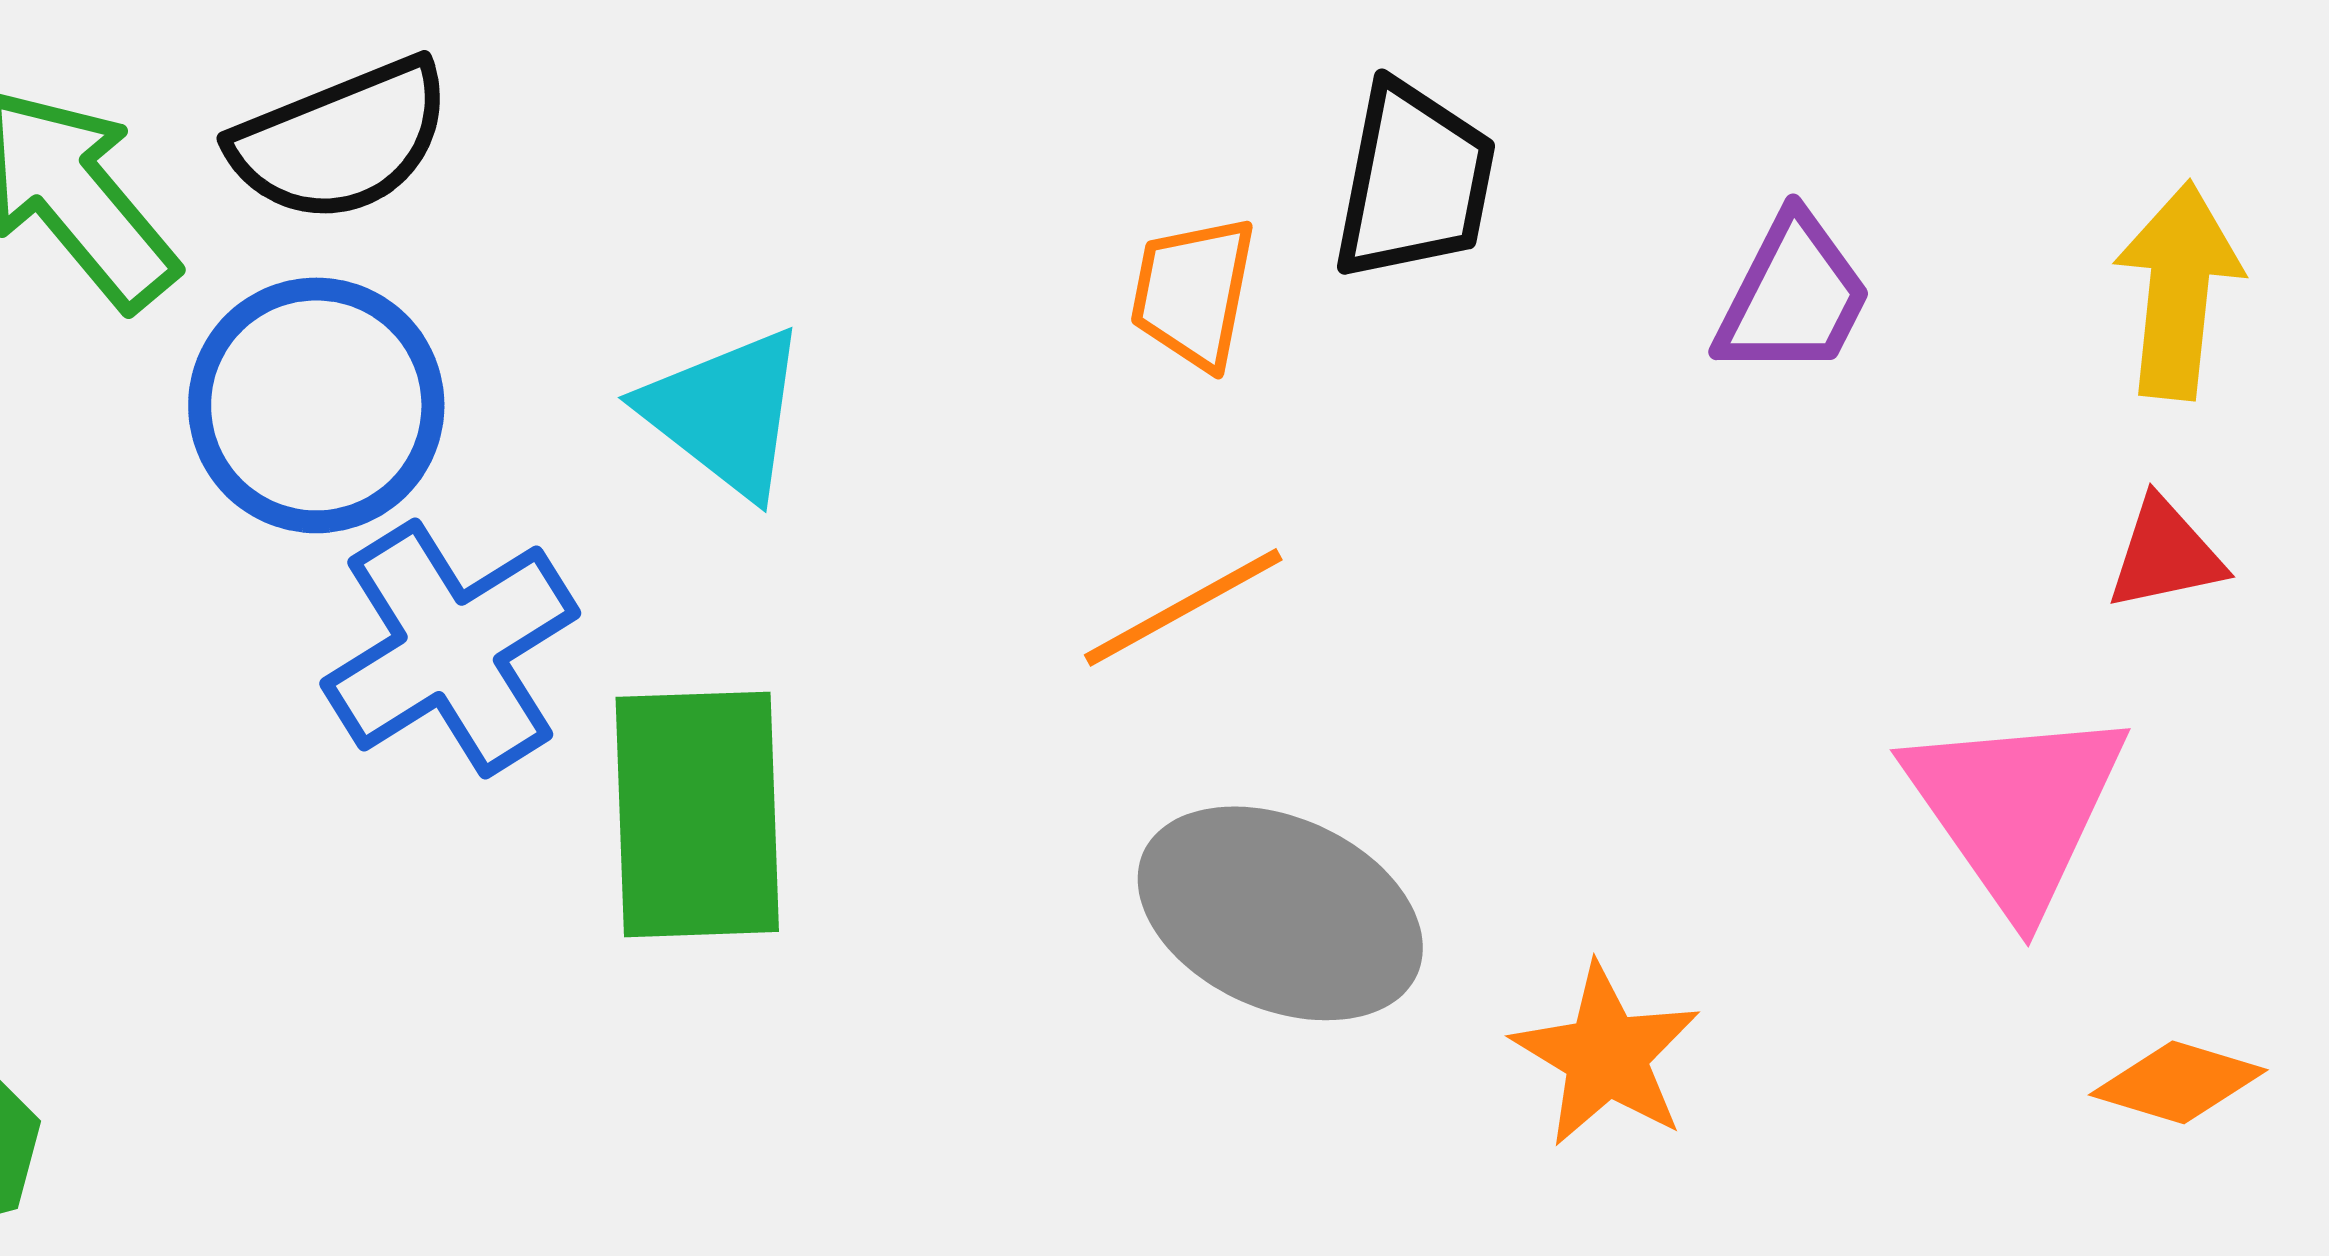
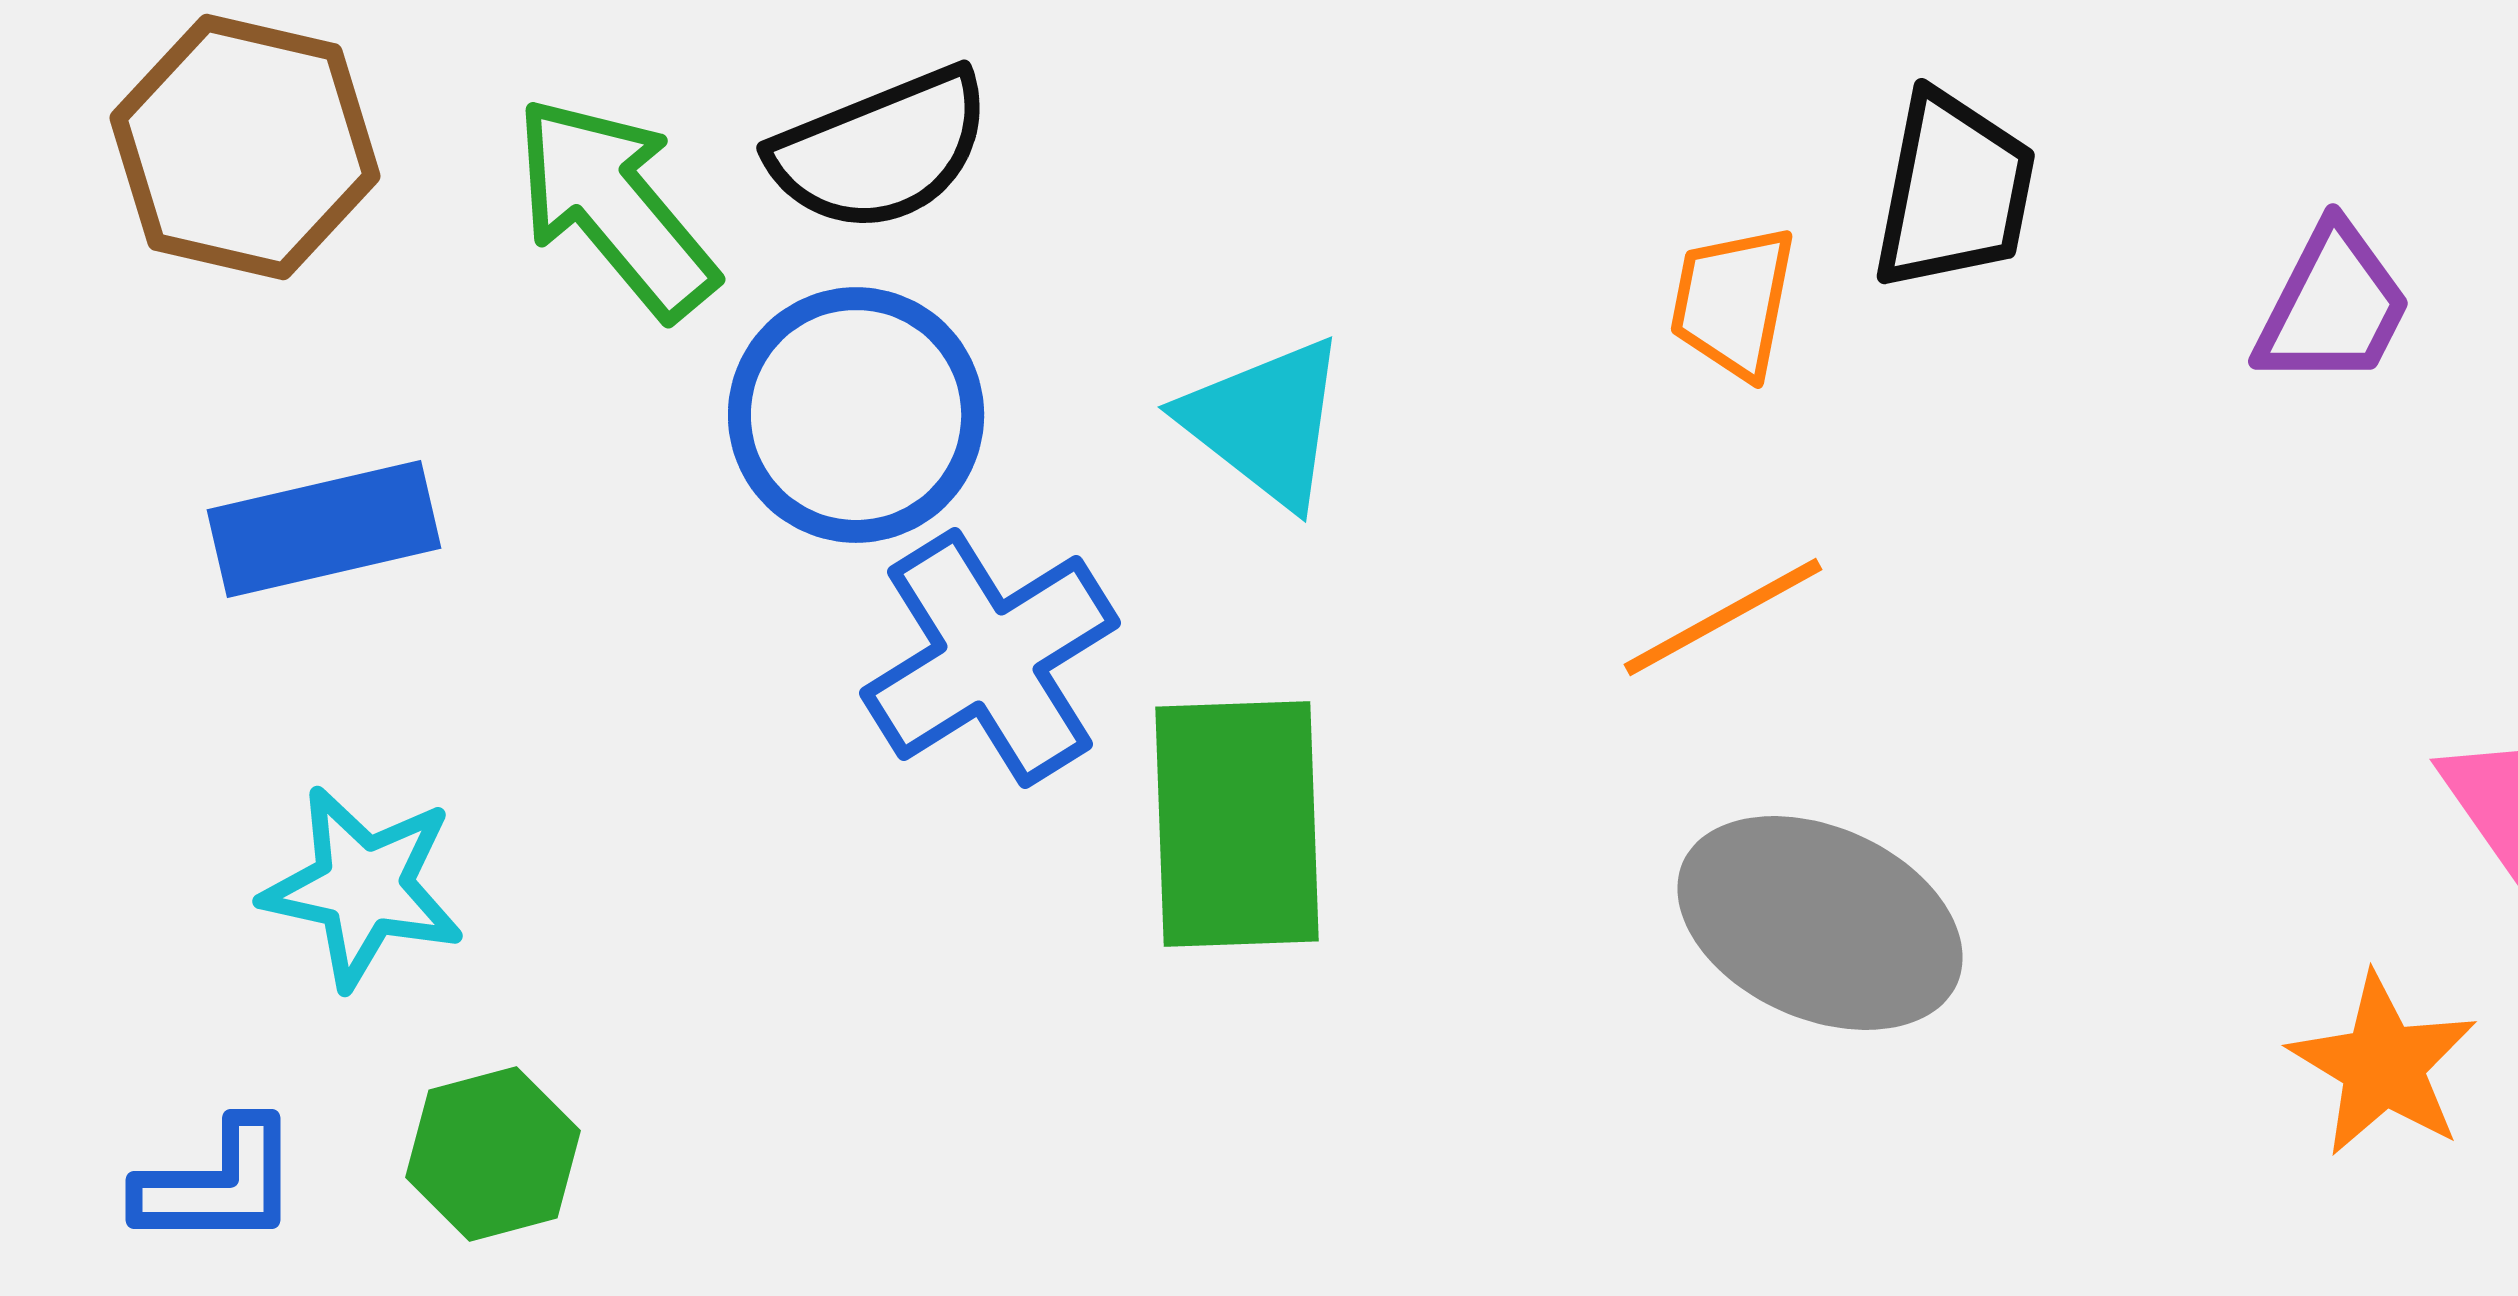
orange star: (1606, 1055) -> (2383, 1065), moved

